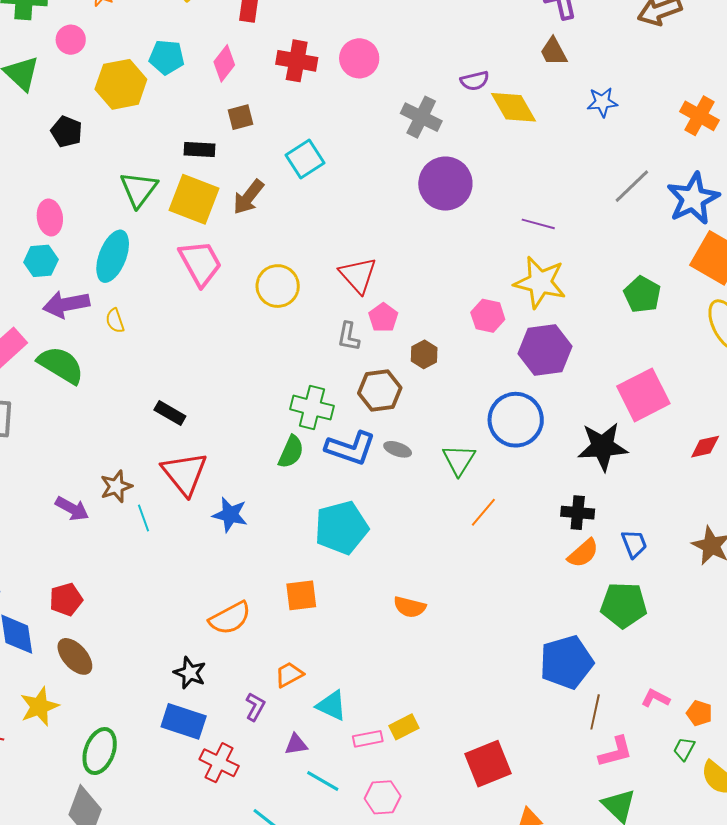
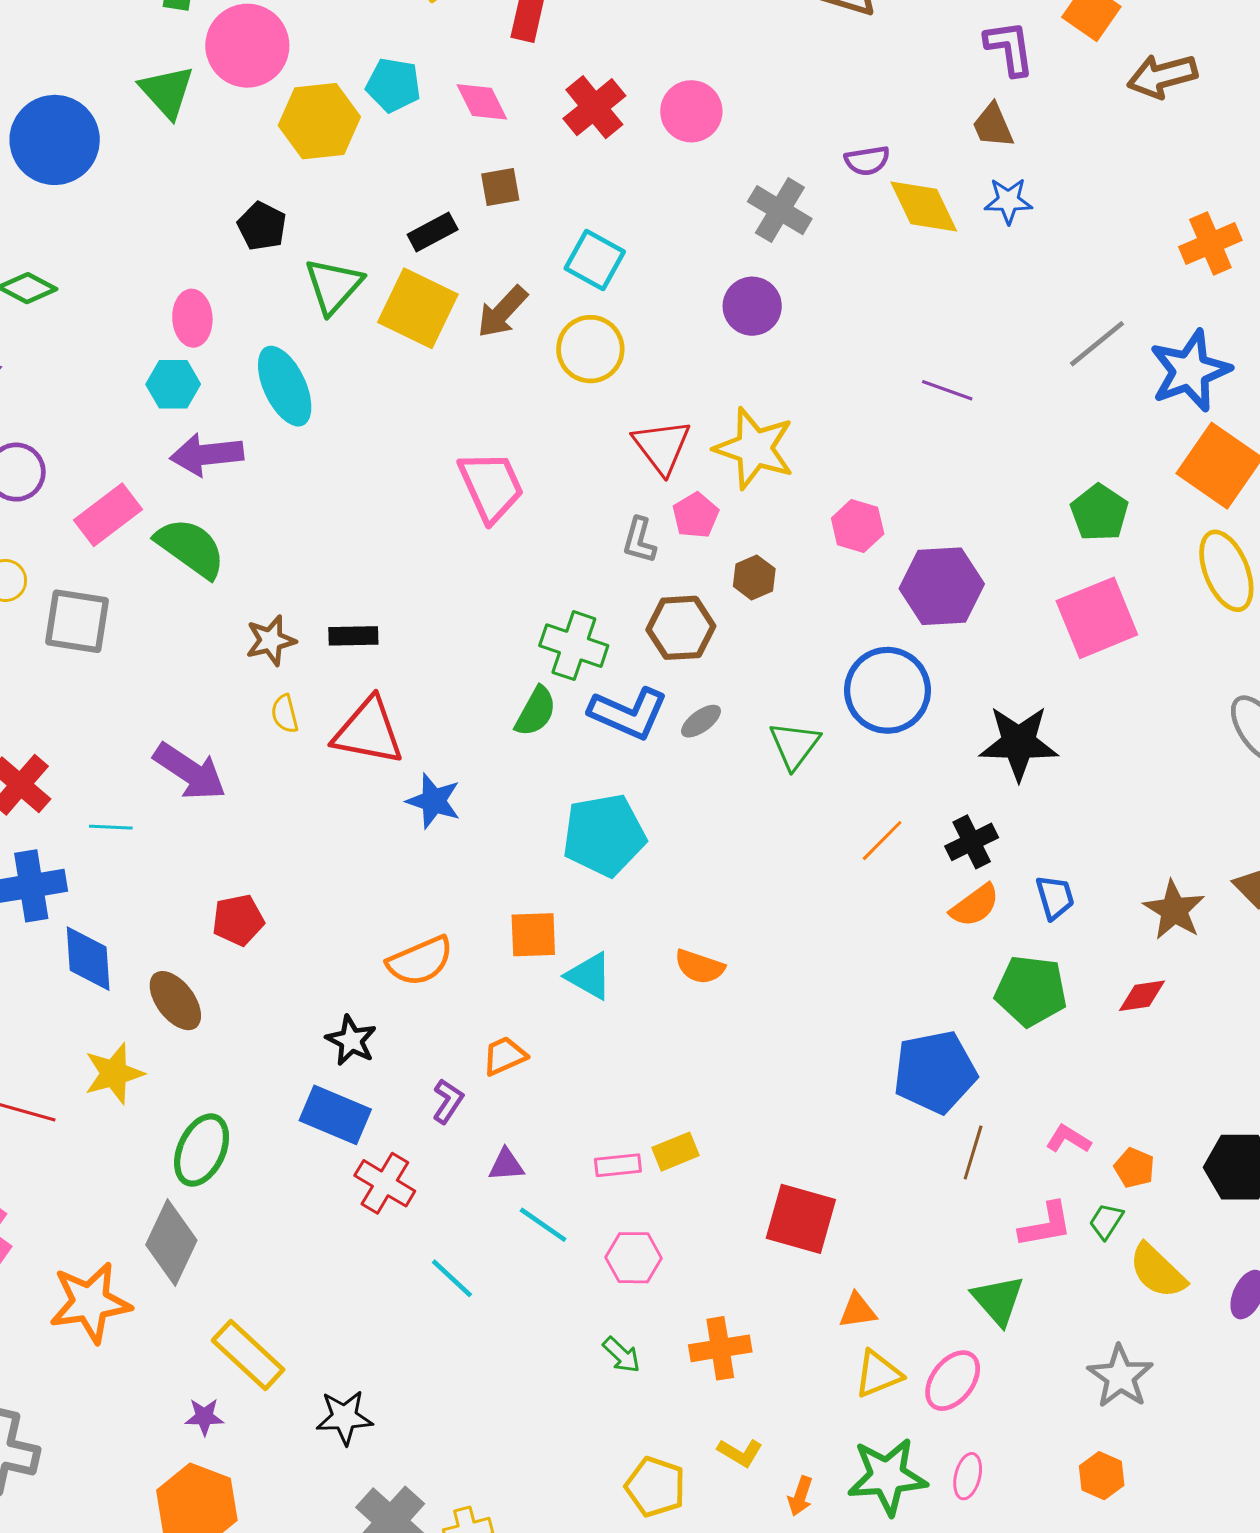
pink circle: (71, 40) -> (247, 46), size x1.8
red cross: (297, 61) -> (594, 107), turned 36
pink diamond: (224, 63) -> (482, 102), turned -69
blue star: (602, 102) -> (1008, 201), moved
orange cross: (699, 116) -> (1210, 244), turned 33
black pentagon: (67, 132) -> (262, 226), moved
black rectangle: (199, 150) -> (433, 232), turned -36
cyan square: (305, 159) -> (595, 260), turned -33
purple circle: (445, 184) -> (752, 306), moved, size x0.7
cyan ellipse: (113, 256) -> (285, 386), turned -51
pink trapezoid: (200, 263) -> (491, 486), moved
yellow star: (540, 282) -> (754, 448), moved
yellow circle: (278, 286) -> (590, 349), moved
yellow semicircle: (115, 321) -> (285, 714), moved
pink square: (643, 395) -> (1097, 618), moved
black rectangle: (170, 413) -> (353, 636), turned -36
red diamond: (705, 447) -> (1142, 996), moved
gray ellipse: (398, 449) -> (701, 721), turned -60
red triangle: (185, 473) -> (368, 731), turned -45
brown star: (116, 486) -> (271, 640), moved
purple arrow: (72, 509) -> (190, 771), size x1.4
orange line: (483, 512) -> (882, 841), moved
black cross: (578, 513) -> (972, 842), turned -36
cyan line: (143, 518) -> (111, 827), moved, turned -72
red pentagon: (66, 599) -> (238, 920), moved
cyan triangle: (332, 705) -> (589, 976), moved
pink L-shape: (616, 752) -> (1046, 1225), moved
red square: (488, 764) -> (801, 1219), turned 33

